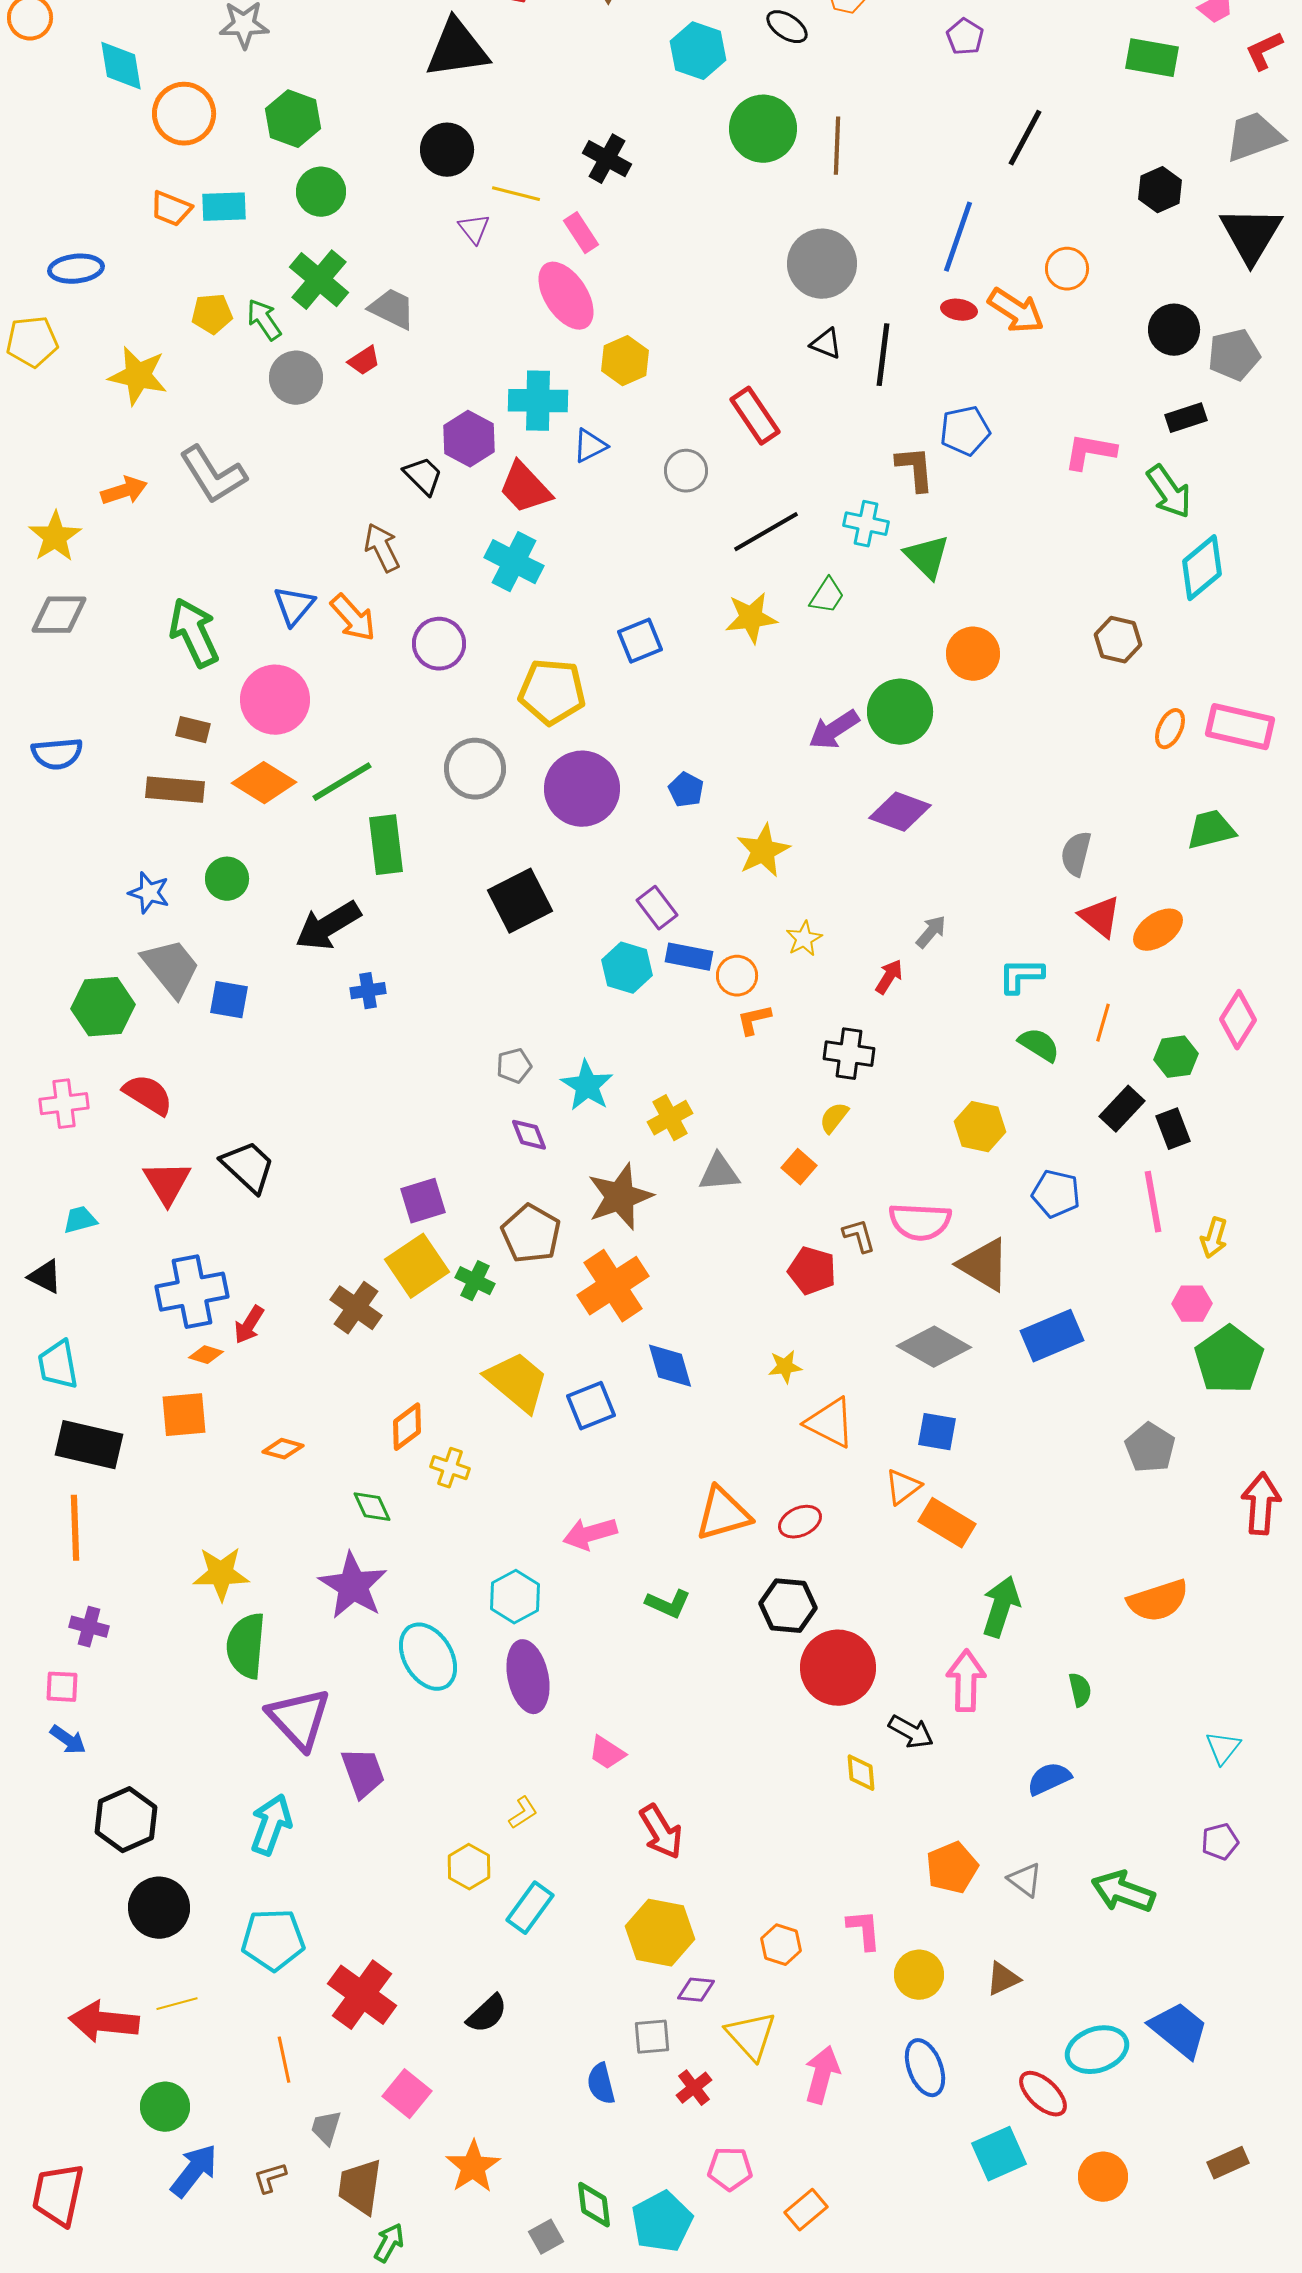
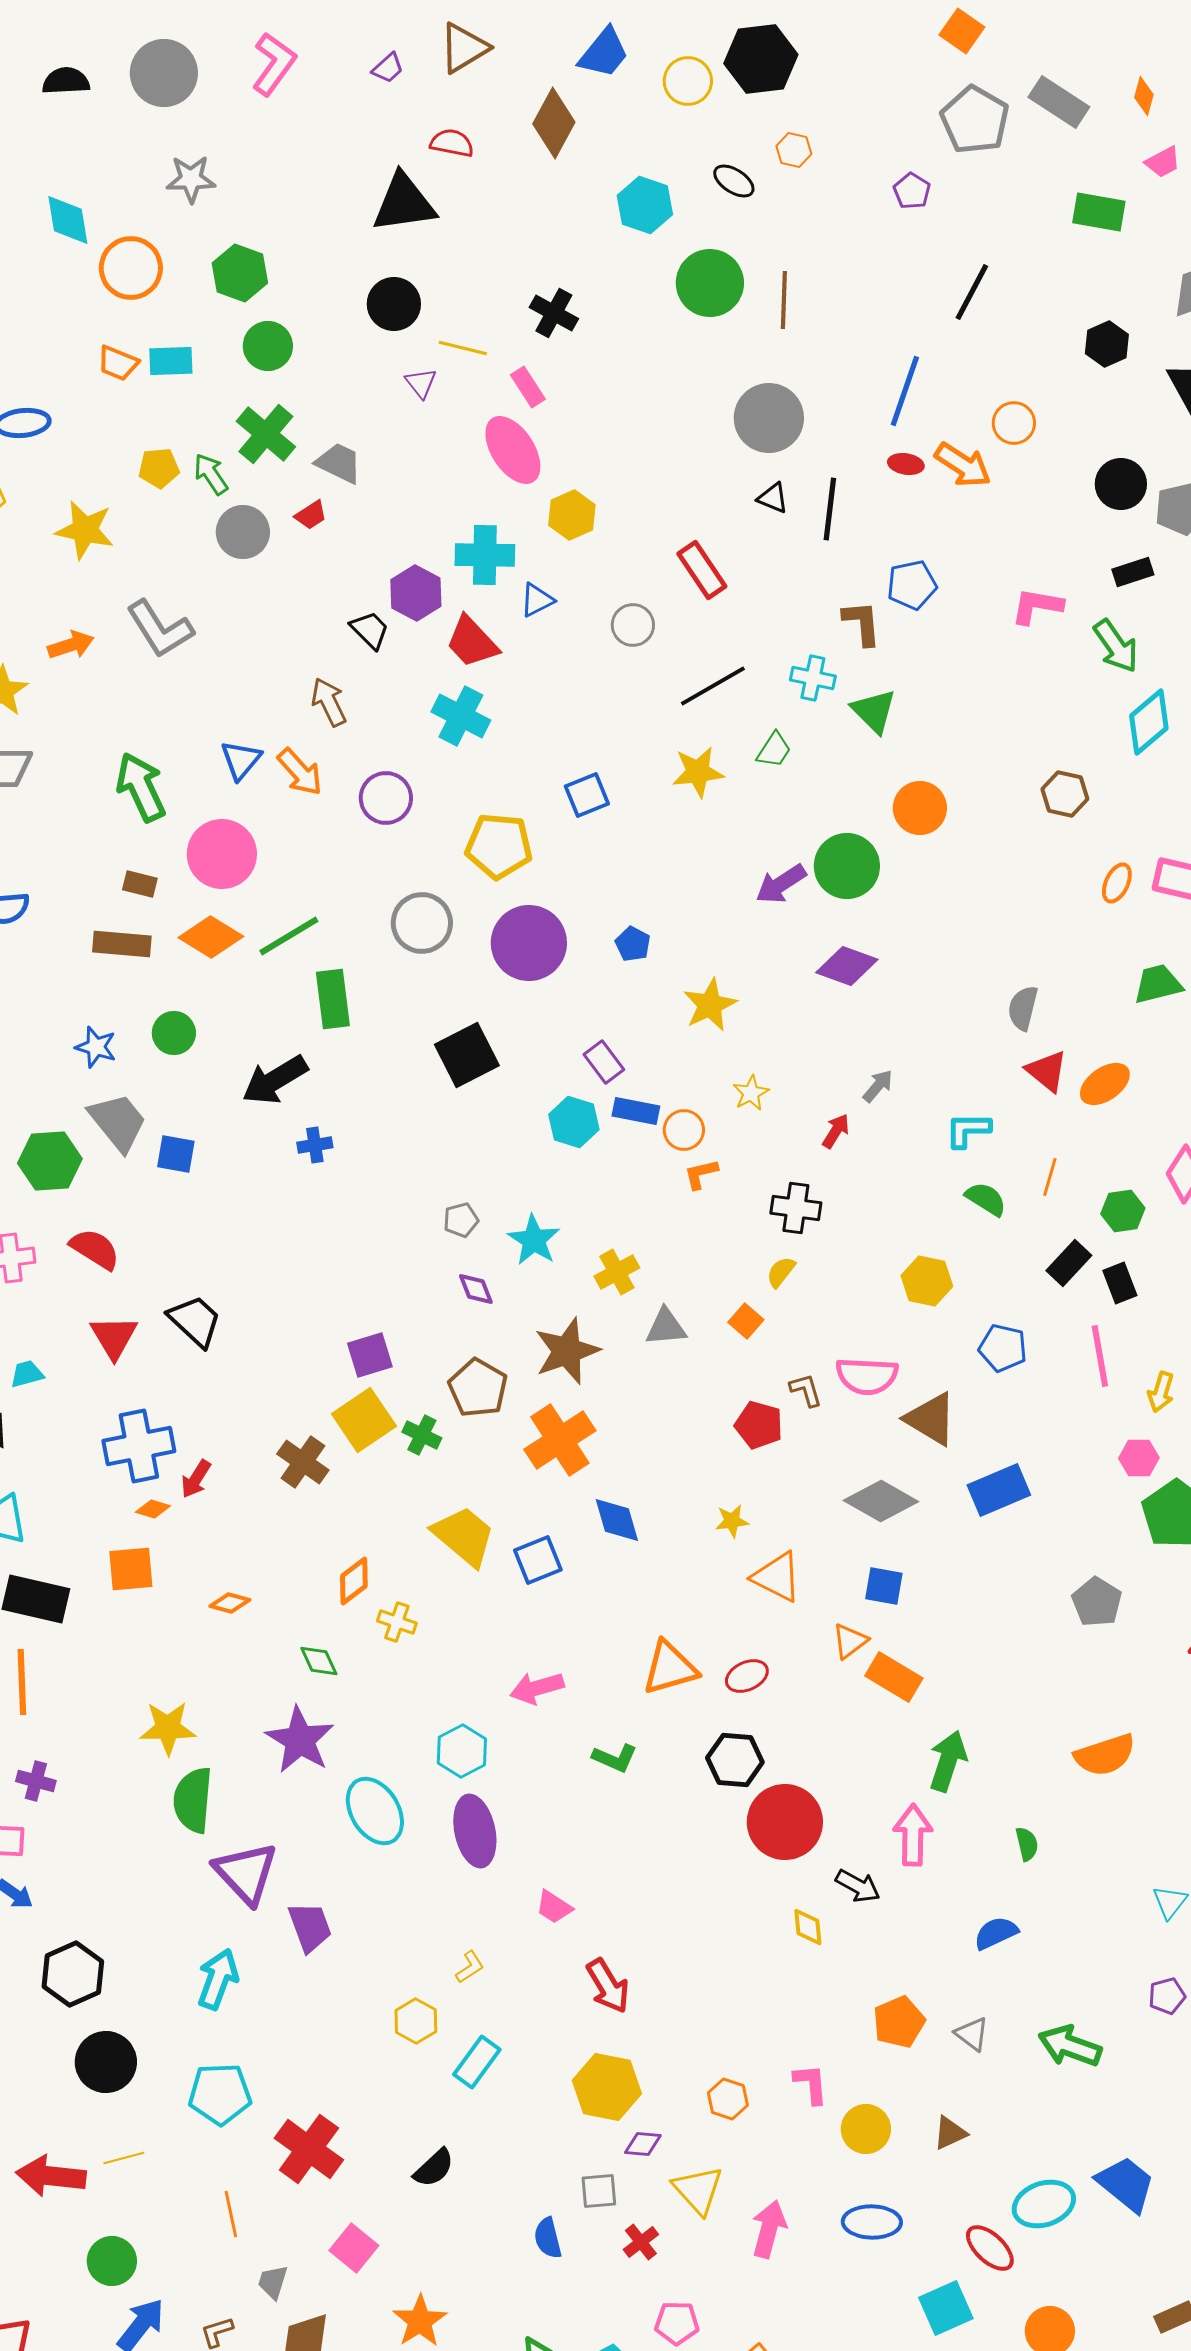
blue ellipse: (925, 2068) -> (872, 2222), turned -68

